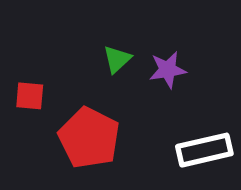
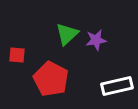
green triangle: (117, 59) -> (67, 34), size x1.4

